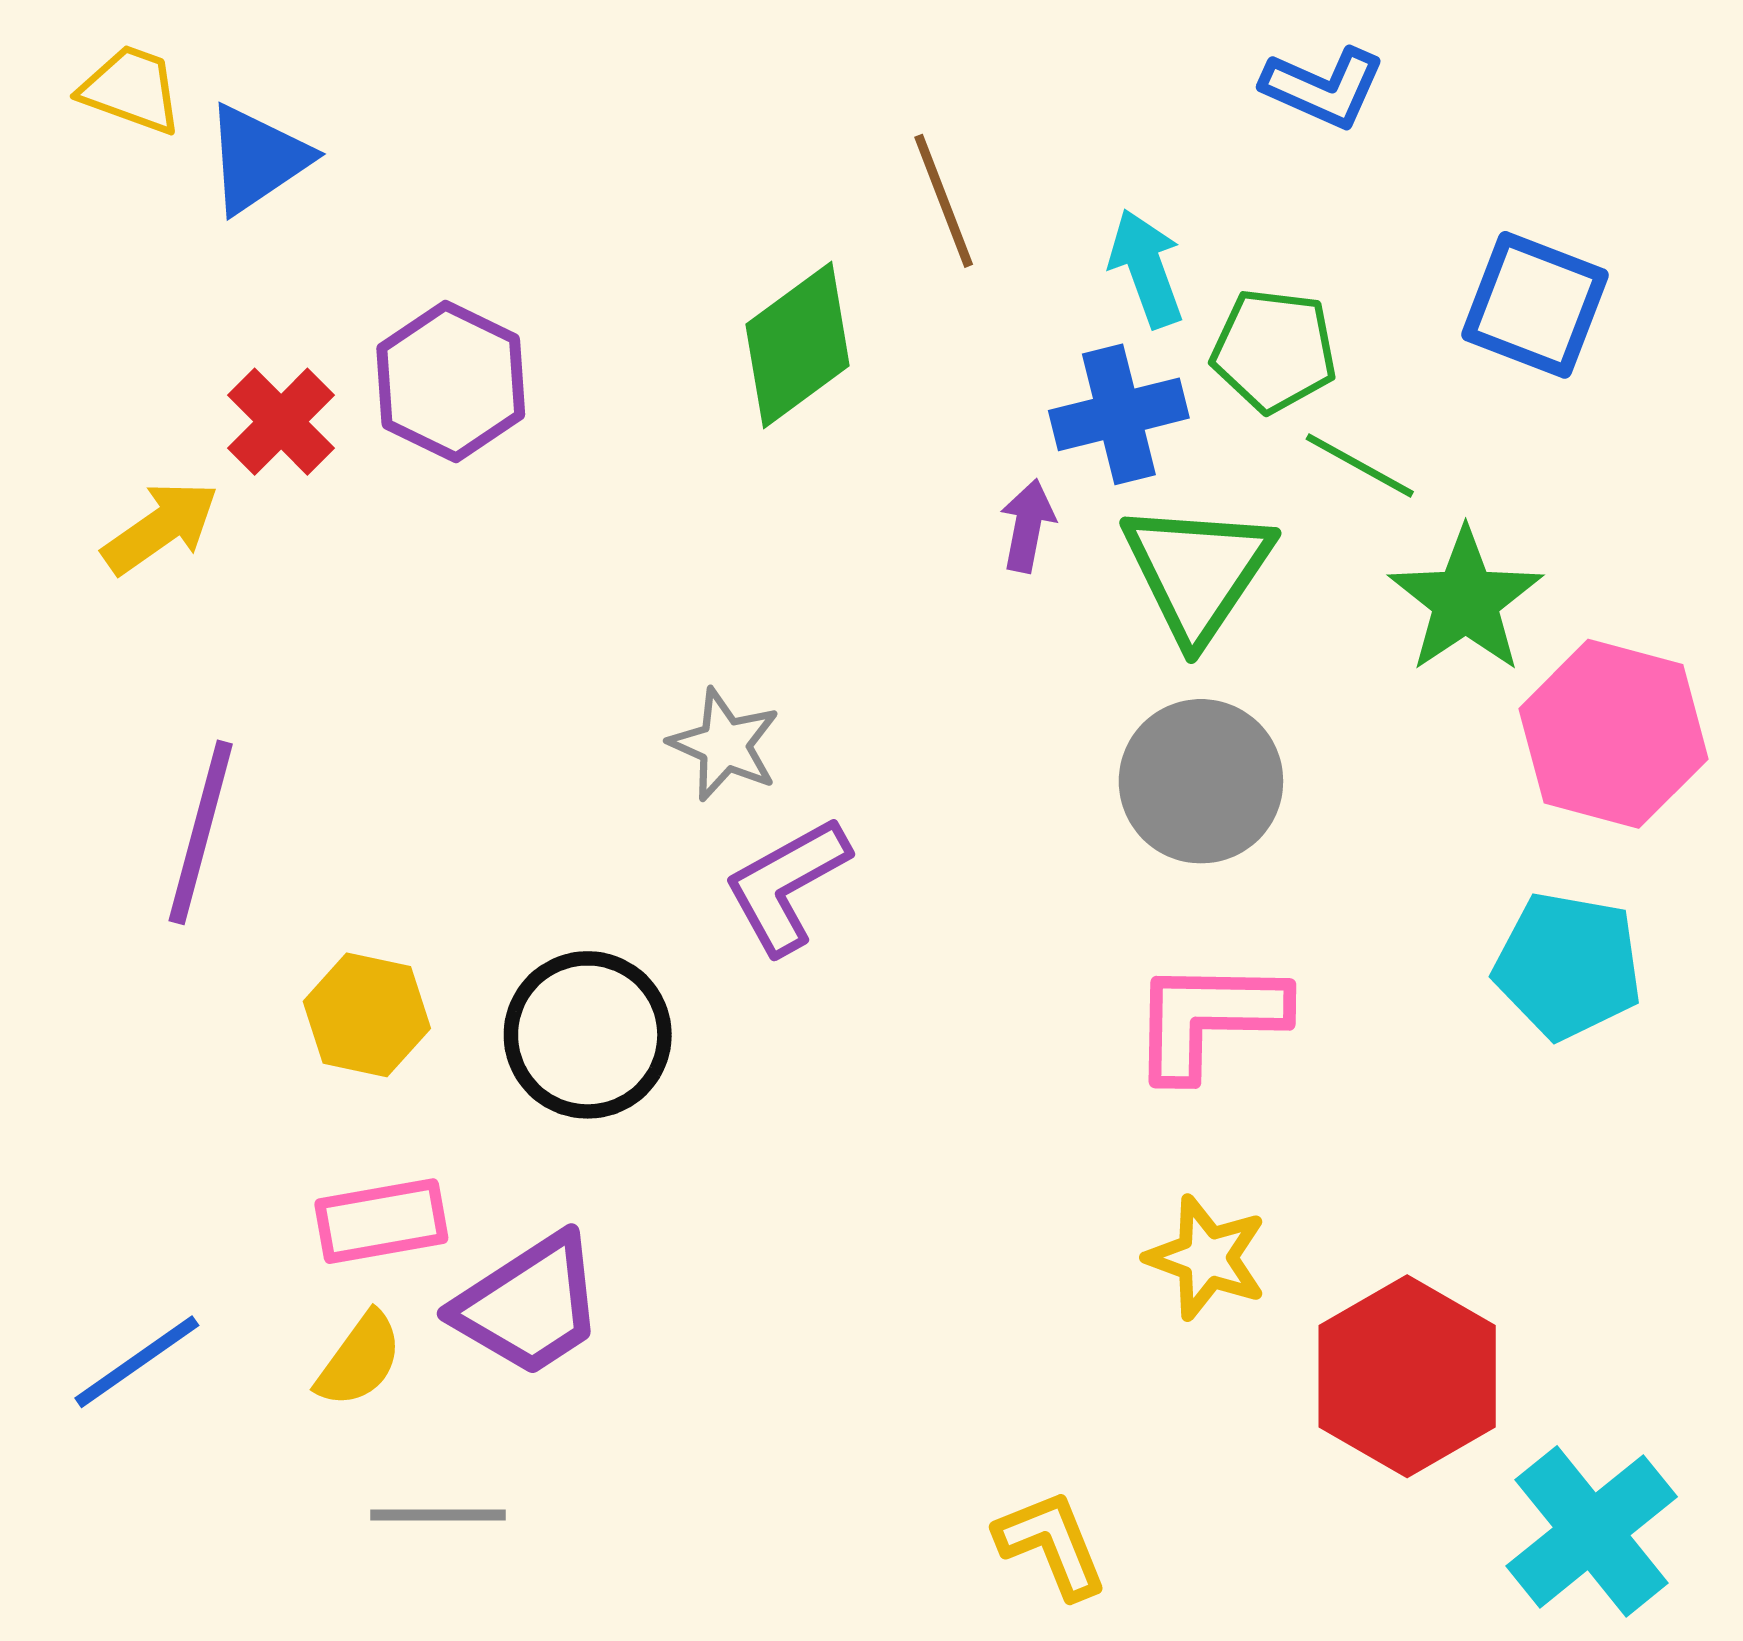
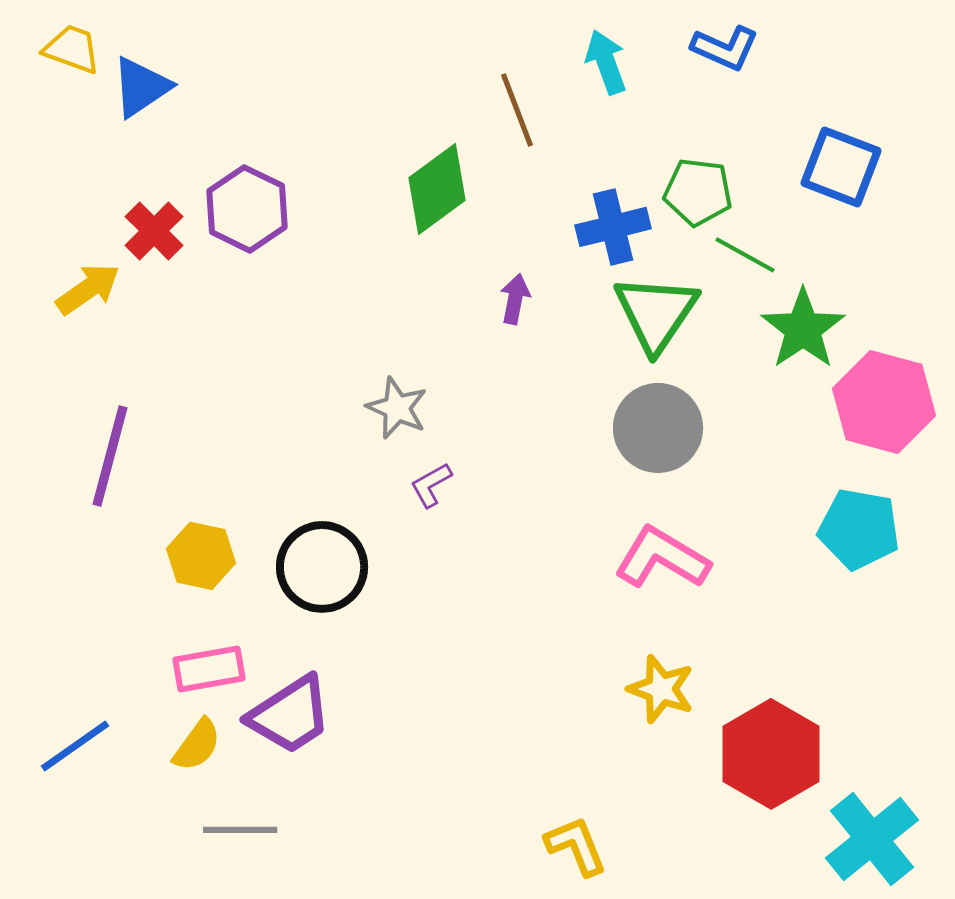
cyan arrow: (1146, 268) -> (606, 62), moved
purple arrow: (1028, 526) -> (515, 299), moved
purple L-shape: (787, 885) -> (431, 485), size x0.6
pink L-shape: (1208, 1019) -> (662, 558), turned 30

